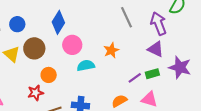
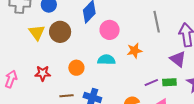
pink circle: (72, 45) -> (110, 30), moved
orange circle: (49, 75) -> (76, 68), moved
red star: (36, 93) -> (43, 73), moved

